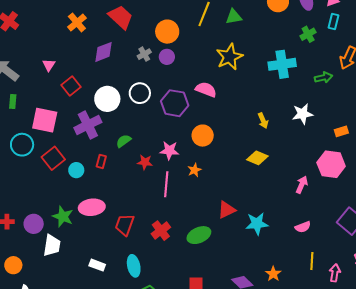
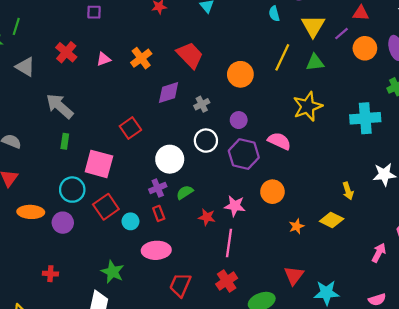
gray cross: (144, 54) -> (202, 104), moved
purple circle: (167, 57) -> (239, 120), moved
pink triangle: (49, 65) -> (104, 59), moved, turned 32
white circle: (107, 99) -> (170, 159), moved
yellow arrow: (263, 121) -> (348, 191), moved
purple cross: (88, 125) -> (158, 188), moved, size x0.6
red rectangle: (101, 161) -> (159, 213), turned -40
orange star: (194, 170) -> (296, 226), moved
pink ellipse: (92, 207) -> (156, 250), moved
red triangle: (227, 210) -> (294, 275), turned -30
purple circle: (34, 224) -> (63, 223), moved
red cross: (161, 231) -> (227, 281), moved

